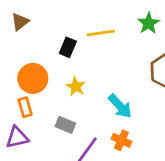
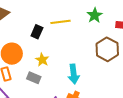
cyan arrow: (120, 106) -> (74, 74), turned 36
gray rectangle: (65, 125) -> (34, 78), moved

